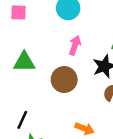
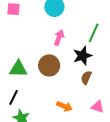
green triangle: (24, 62) -> (18, 69), moved

